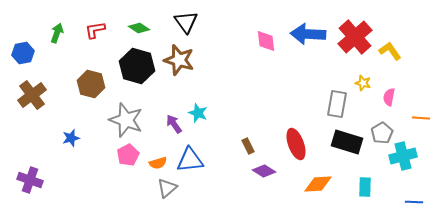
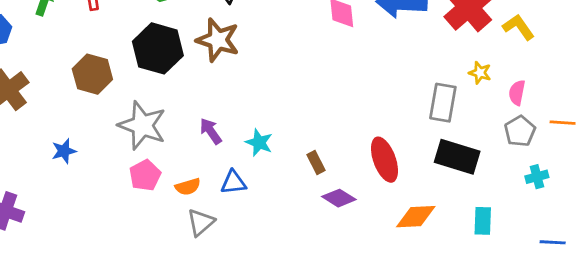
cyan star: (198, 113) -> (259, 143), moved
gray pentagon: (382, 133) -> (520, 131), moved
cyan cross: (403, 156) -> (537, 177), size x0.6
blue triangle: (190, 160) -> (233, 182), size x0.7

